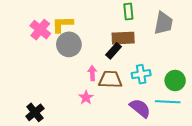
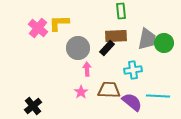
gray trapezoid: (163, 23) -> (147, 39), moved
gray circle: (69, 44) -> (78, 48), moved
brown trapezoid: (110, 79) -> (109, 90), moved
green circle: (175, 81) -> (164, 43), moved

